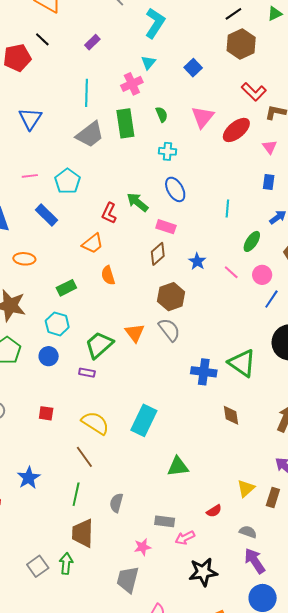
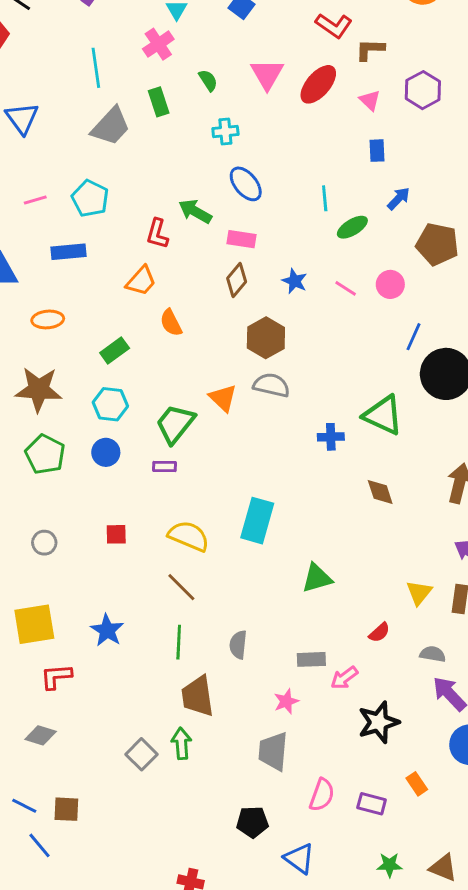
green rectangle: (125, 123) -> (159, 102), size x0.7
blue rectangle: (46, 215) -> (69, 252), turned -40
green ellipse: (252, 241) -> (352, 227), moved, turned 35
blue line: (271, 299) -> (413, 337), moved
gray semicircle: (169, 330) -> (271, 385), turned -30
blue cross: (204, 372) -> (331, 437), size x0.7

